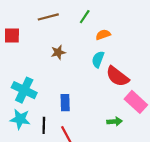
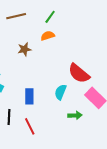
orange semicircle: (103, 35) -> (48, 36), moved
cyan semicircle: (98, 59) -> (60, 92), moved

